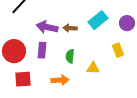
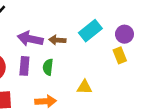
yellow rectangle: (118, 50) -> (120, 55), moved
green semicircle: (70, 56) -> (48, 67), moved

